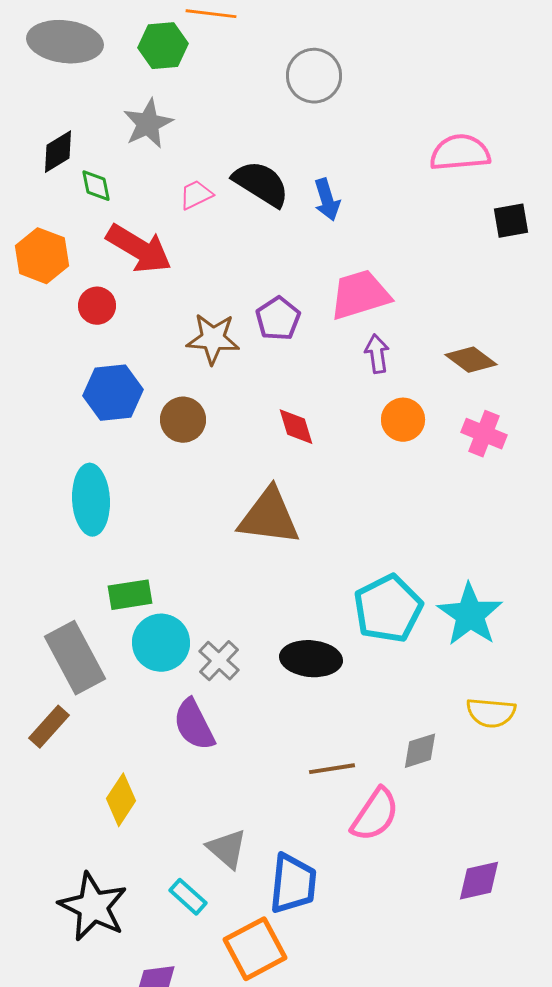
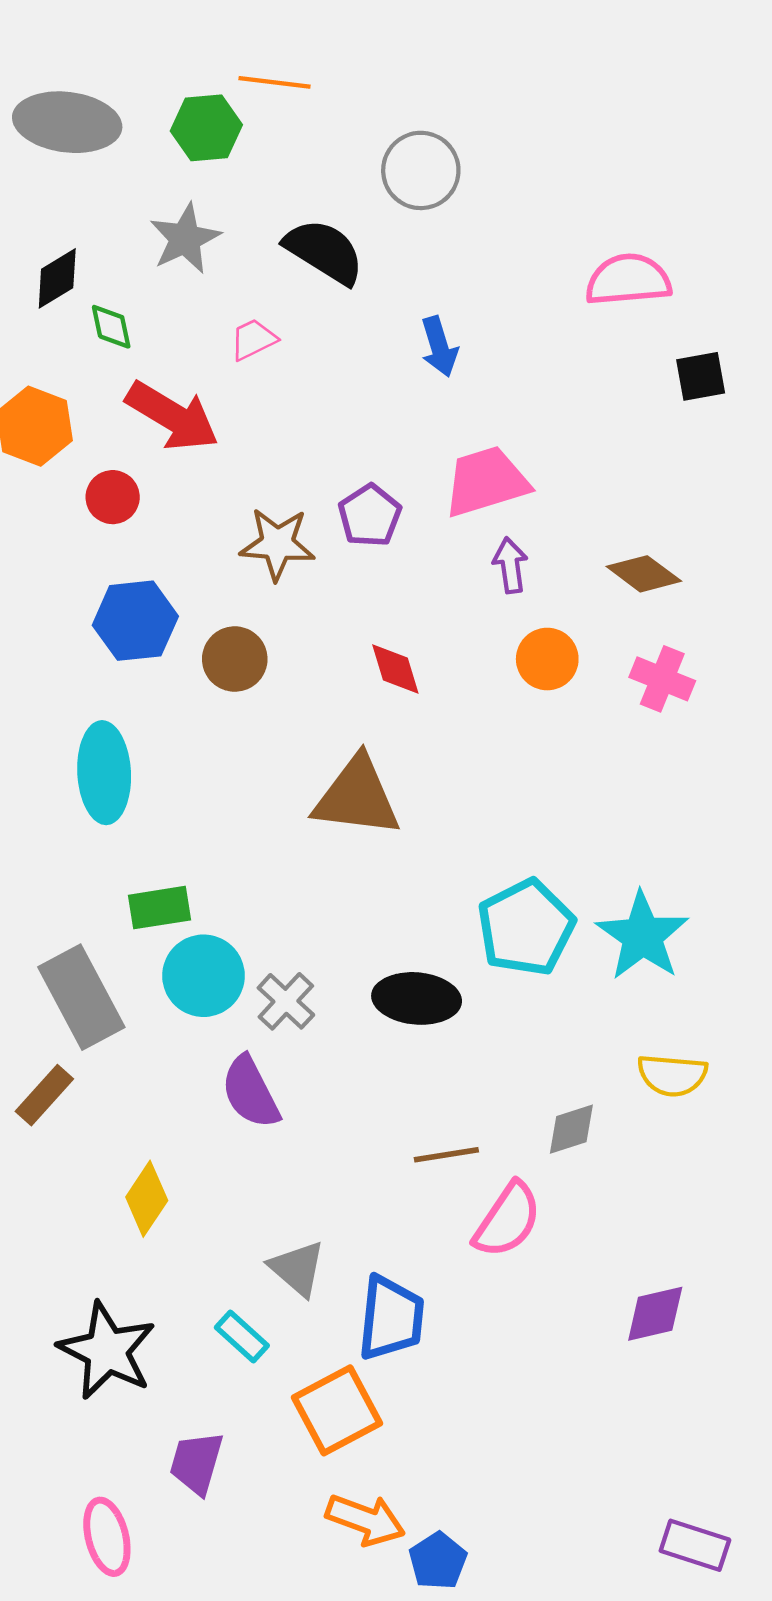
black semicircle: (261, 184) -> (324, 251), moved

